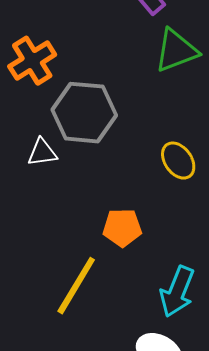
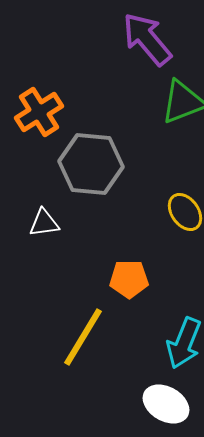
white triangle: (42, 153) -> (44, 223), moved

